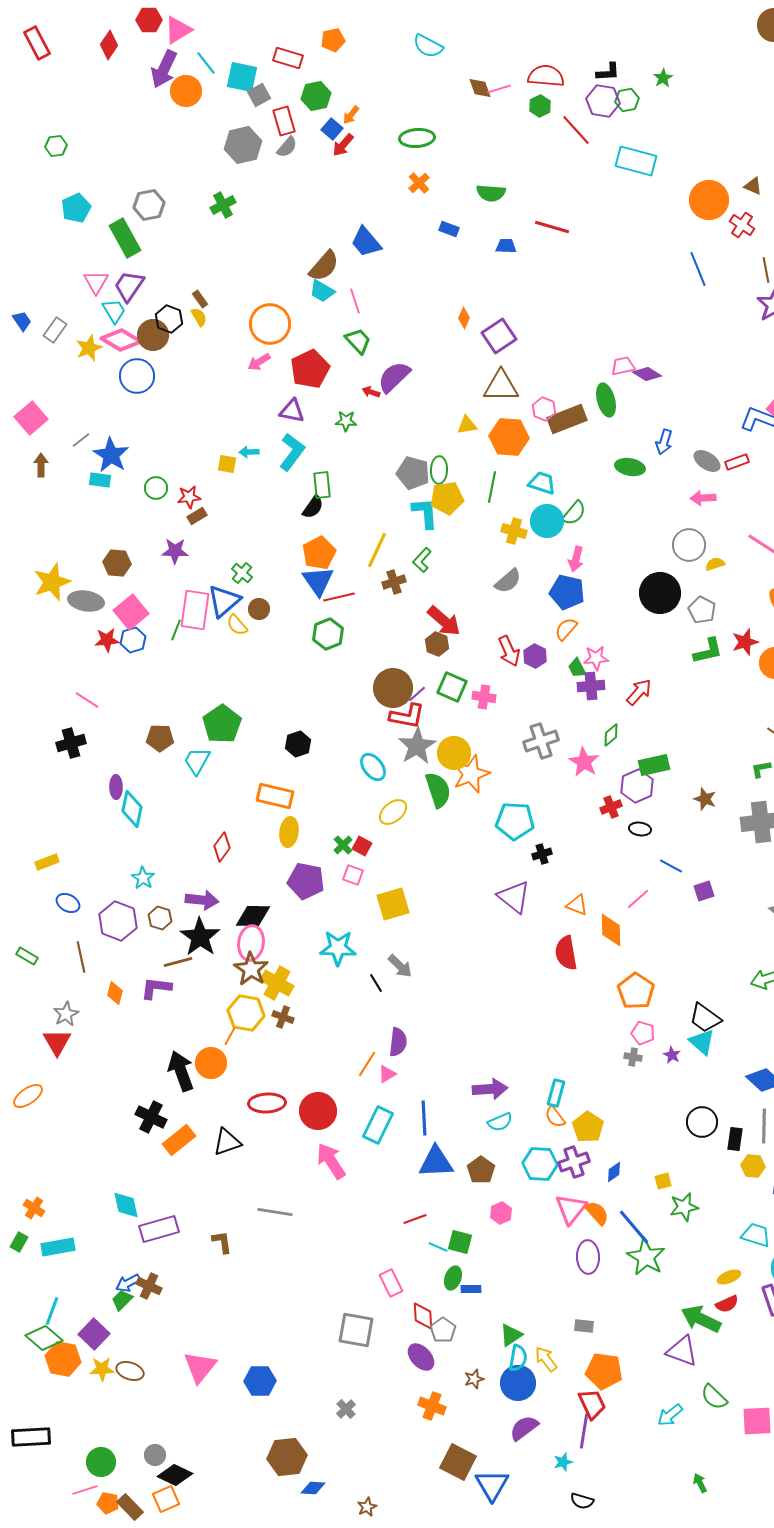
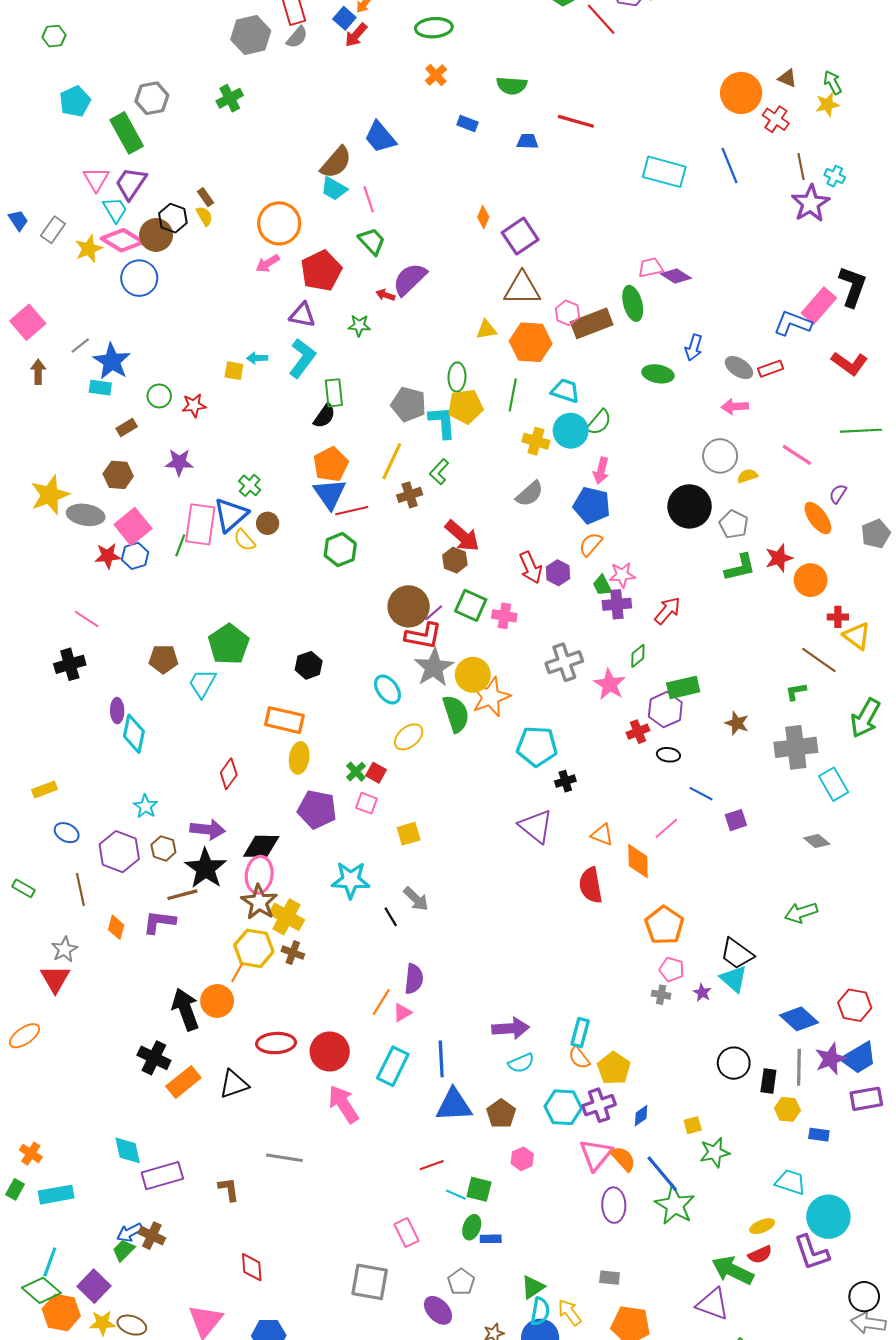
cyan rectangle: (636, 161) -> (664, 172), moved
gray pentagon: (413, 473) -> (409, 404), moved
brown rectangle: (197, 516) -> (127, 428), moved
yellow square: (393, 904) -> (409, 834), size x0.7
red diamond: (423, 1316) -> (252, 1267), moved

